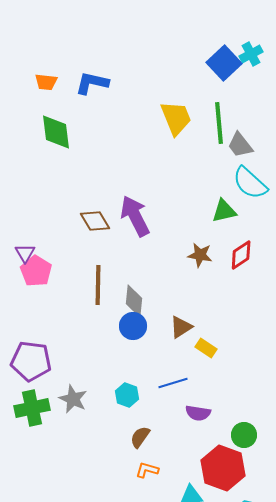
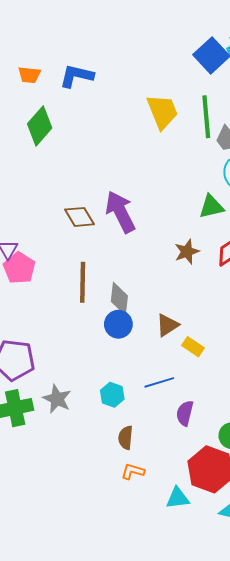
green diamond: (56, 132) -> (40, 126), turned 48
brown star: (200, 255) -> (187, 252), turned -30
purple semicircle: (198, 413) -> (185, 413), turned 95
brown semicircle: (140, 437) -> (126, 438), turned -30

